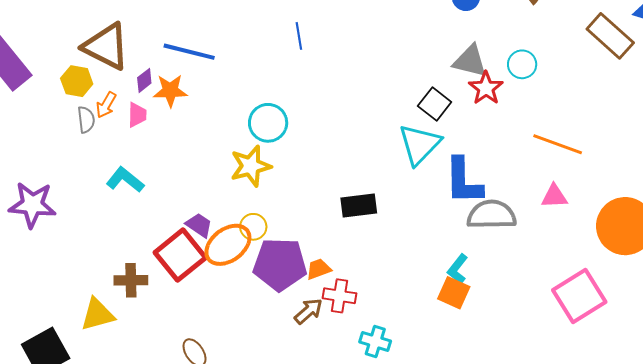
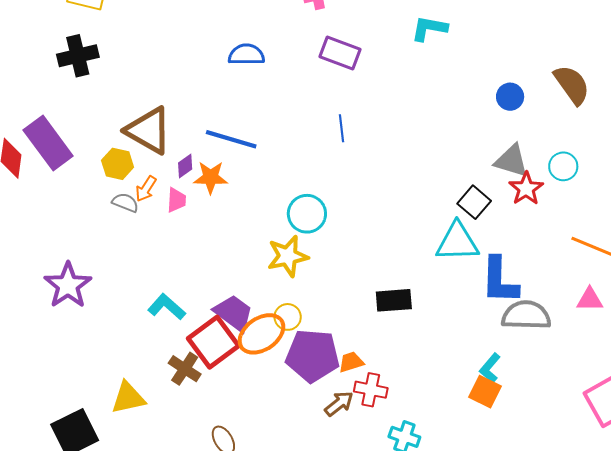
gray semicircle: (86, 120) -> (125, 203), turned -64
cyan triangle: (420, 144) -> (457, 242), turned 42
cyan L-shape: (125, 180) -> (167, 307), moved
purple star: (32, 205) -> (68, 285), turned 30
purple trapezoid: (199, 225) -> (234, 313), size x1.5
brown cross: (131, 280) -> (185, 369), moved, turned 32

